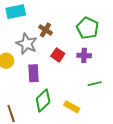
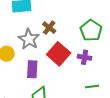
red square: (58, 55) -> (59, 54), size x1.6

